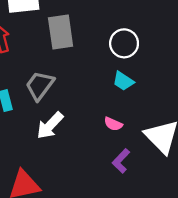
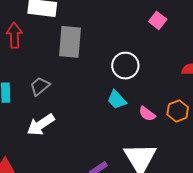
gray trapezoid: (40, 86) -> (40, 86), size x0.7
pink semicircle: (113, 124) -> (147, 114), moved

